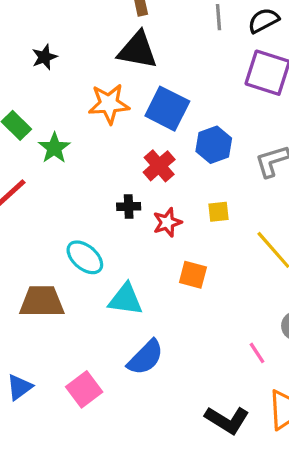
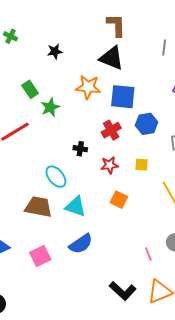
blue square: (167, 109) -> (123, 97), turned -32
black cross: (129, 206) -> (80, 149), moved
brown trapezoid: (42, 301) -> (38, 207), moved

